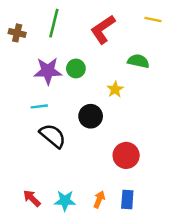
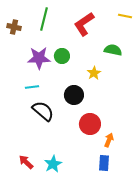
red circle: (126, 155) -> (90, 124), moved
orange arrow: (99, 199) -> (109, 140), moved
cyan star: (65, 201) -> (53, 164), turned -30

